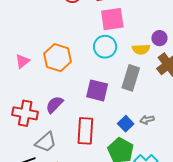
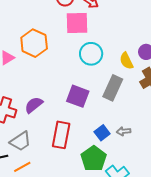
pink square: (112, 19) -> (77, 23), moved
yellow semicircle: (141, 49) -> (126, 61), turned 60
orange hexagon: (58, 58) -> (34, 43), moved

